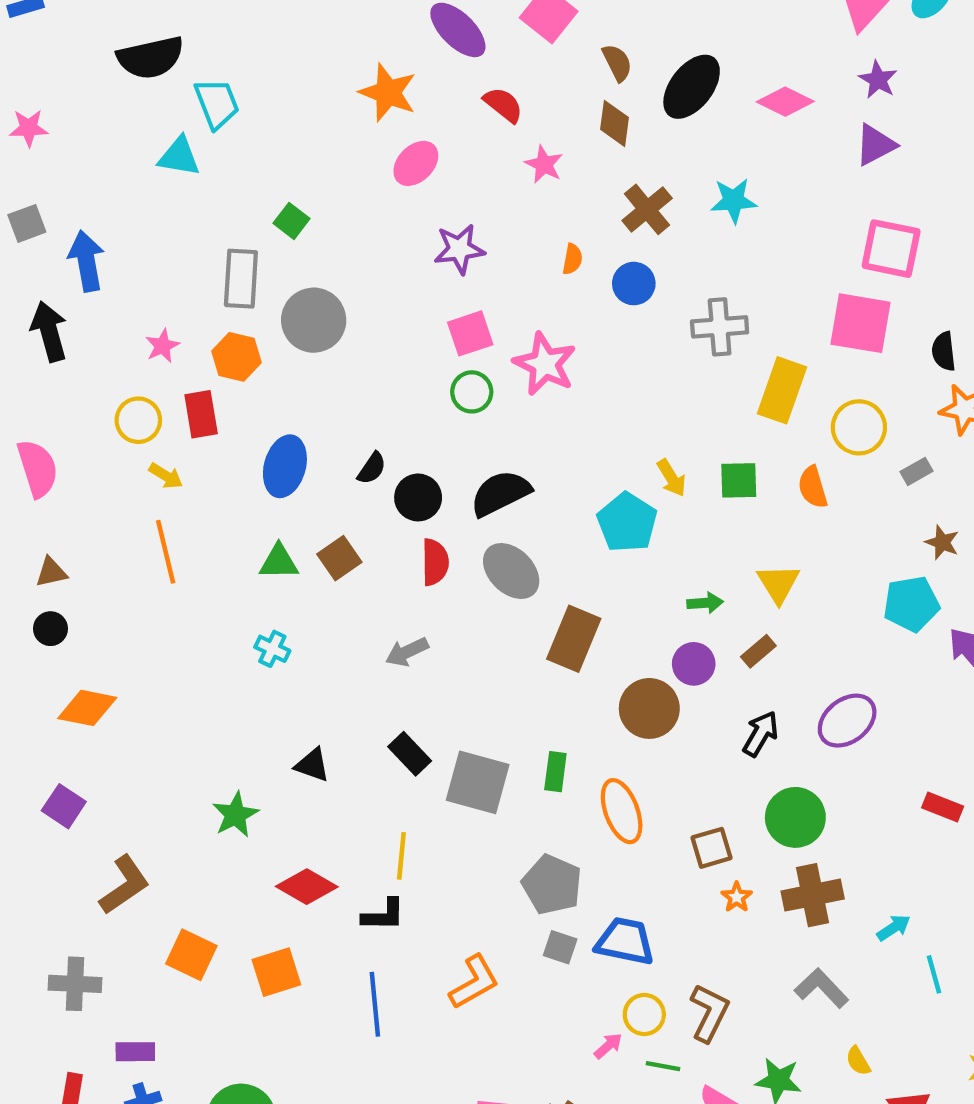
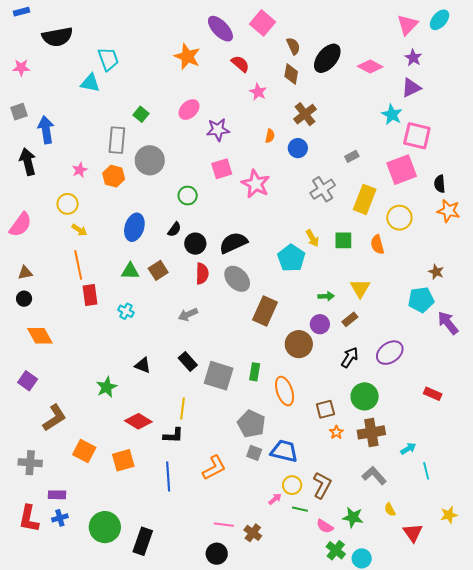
black semicircle: (151, 58) -> (57, 37), moved
pink ellipse: (416, 163) -> (189, 110), moved
cyan star: (734, 201) -> (392, 115), moved, turned 30
pink square: (861, 323) -> (402, 170), turned -32
gray cross: (720, 327) -> (323, 189), moved, turned -30
green circle: (472, 392) -> (188, 196), moved
red rectangle: (201, 414) -> (90, 295), moved
pink semicircle: (38, 468) -> (20, 225), turned 52
gray rectangle: (916, 471) -> (352, 156), moved
orange diamond: (87, 708) -> (40, 336), turned 48

